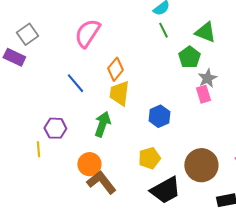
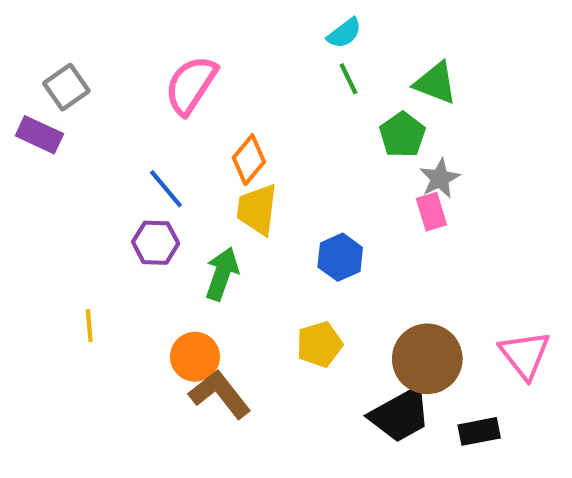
purple hexagon: (55, 128) -> (156, 243), moved
black trapezoid: (165, 190) -> (400, 415), moved

